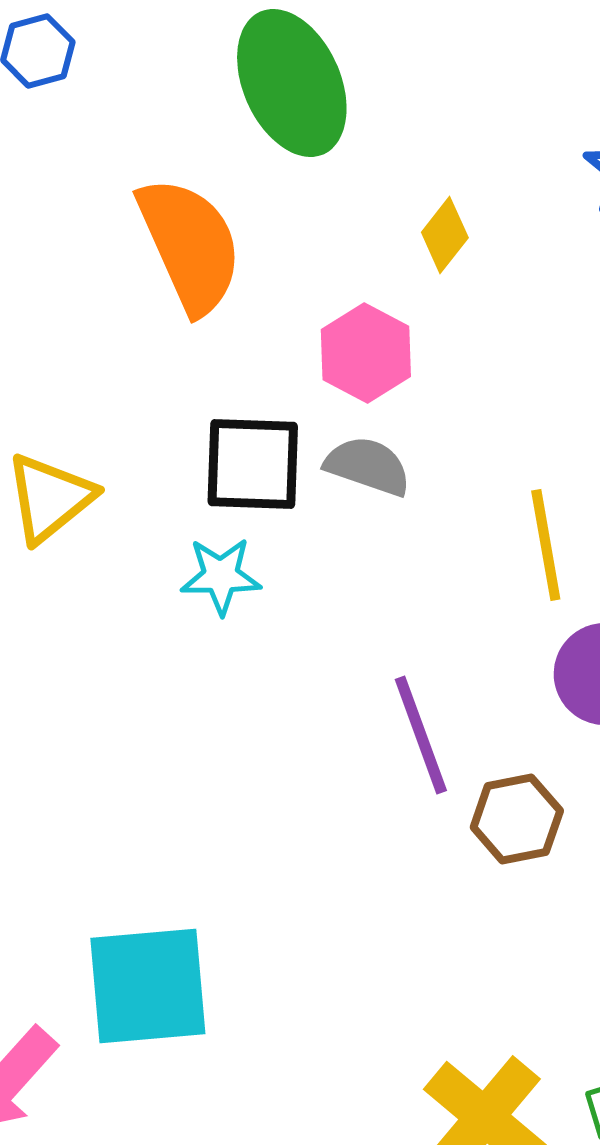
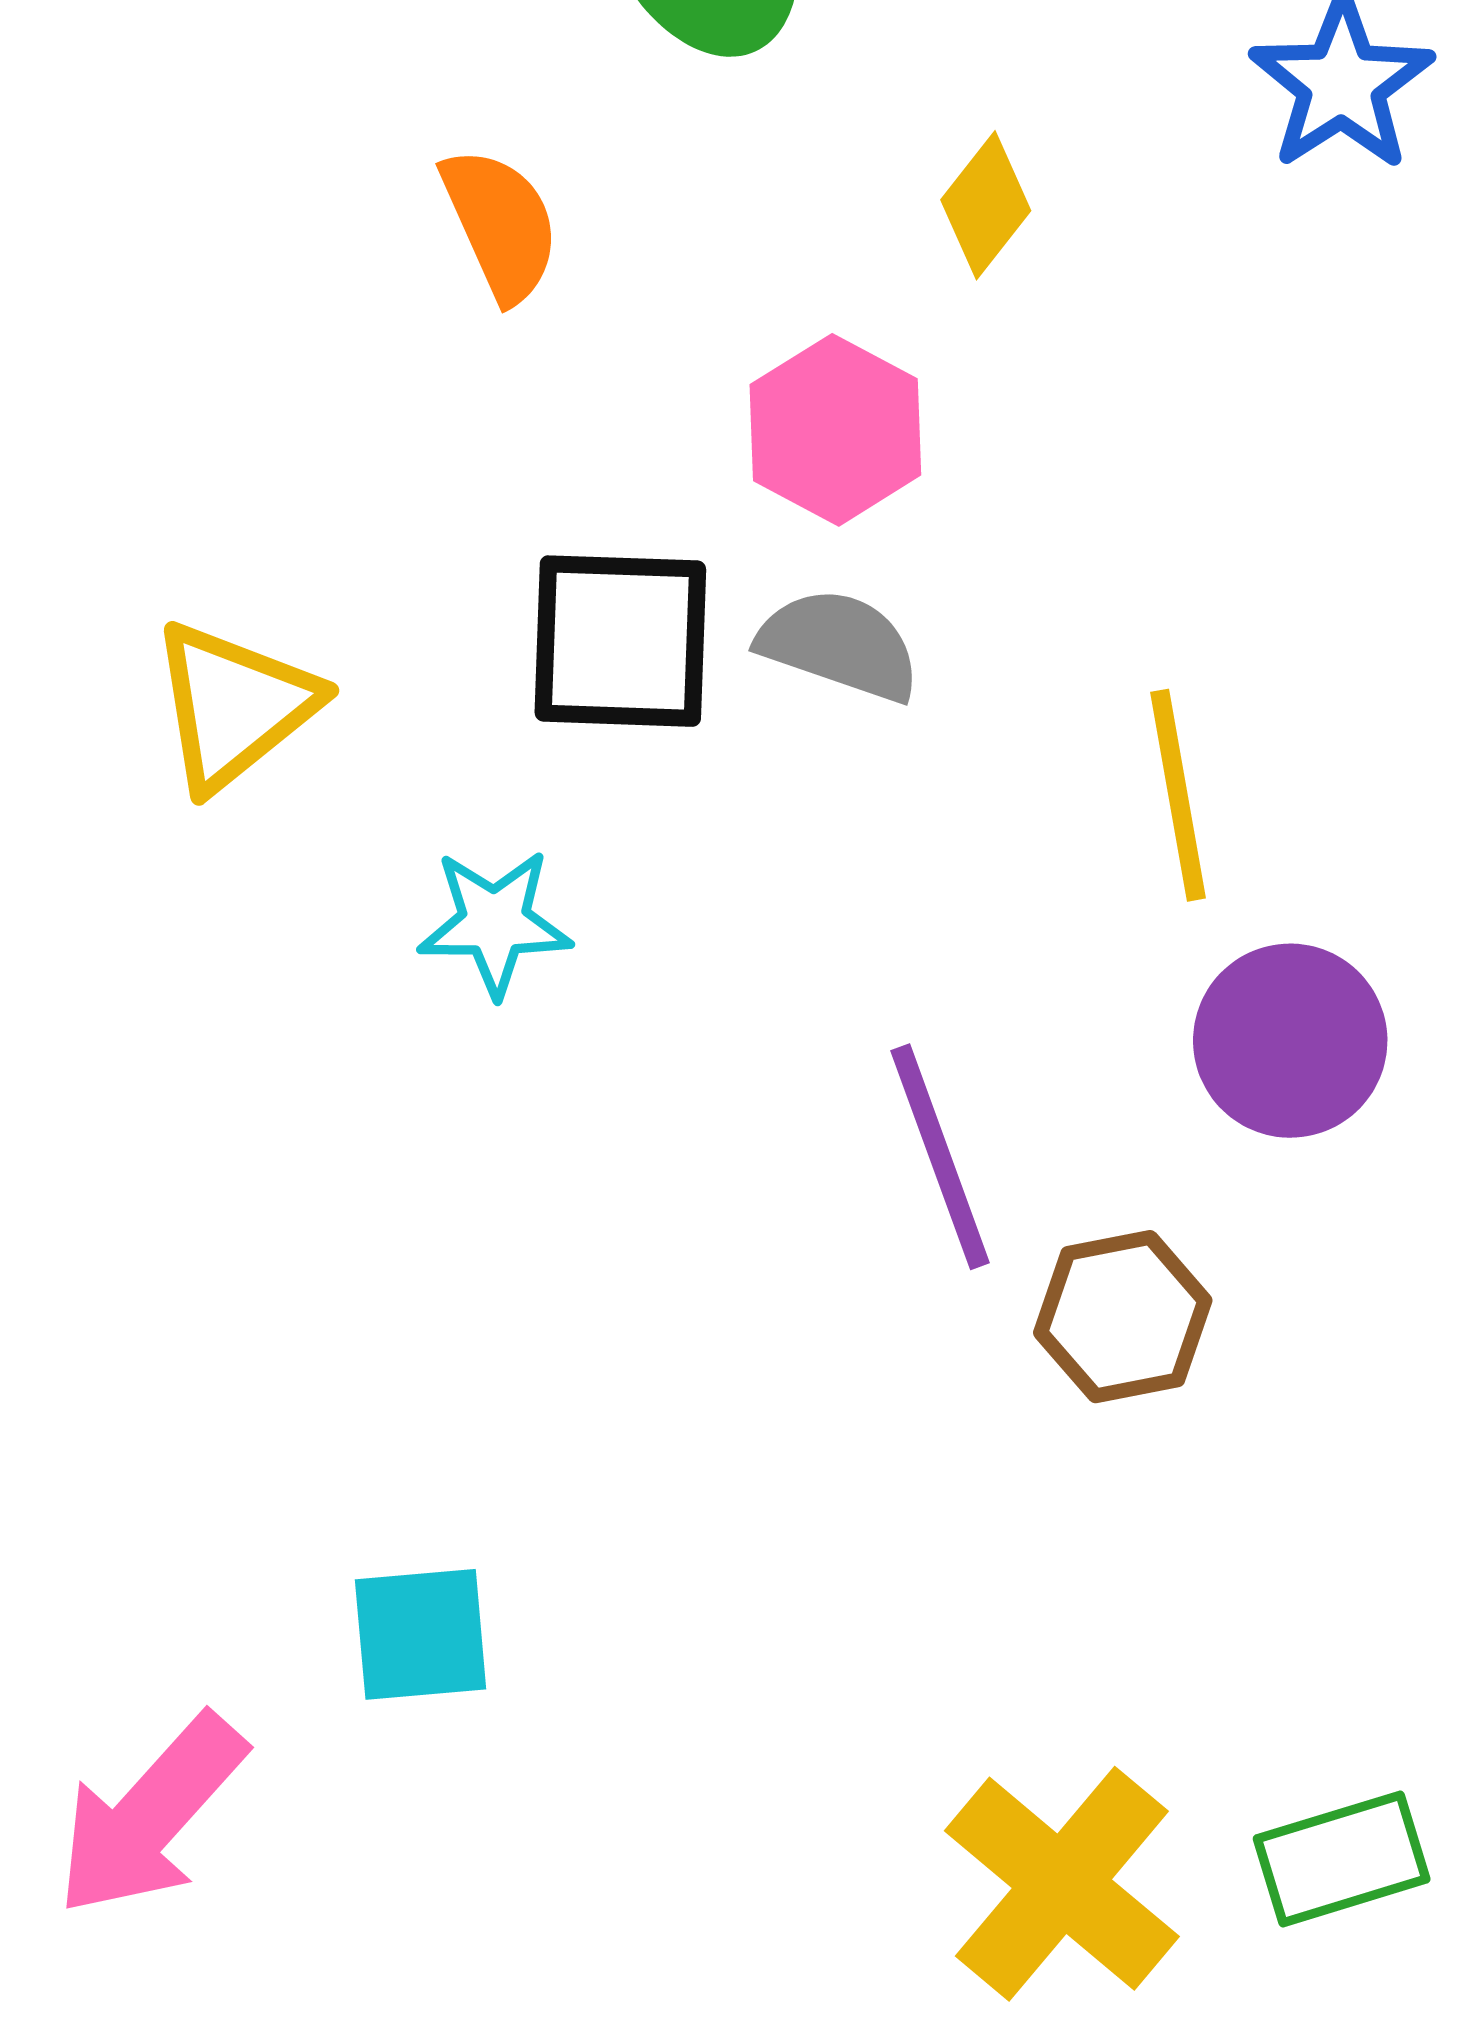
orange semicircle: (190, 245) -> (500, 224), size x0.6
cyan star: (221, 576) -> (495, 923), moved
cyan square: (148, 986) -> (421, 1634), size x0.6

